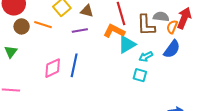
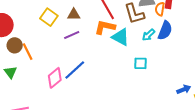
orange line: (43, 25) -> (28, 52), moved, turned 60
cyan triangle: (127, 44) -> (120, 37), turned -48
cyan arrow: (146, 57) -> (148, 35), moved
blue line: (74, 65) -> (75, 70), turned 50

